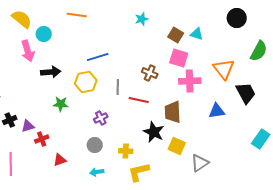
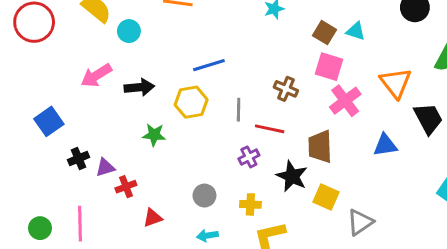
pink arrow: (28, 51) -> (96, 76), moved, turned 75
pink cross: (190, 81) -> (345, 101), turned -35
purple cross: (101, 118) -> (249, 157), moved

